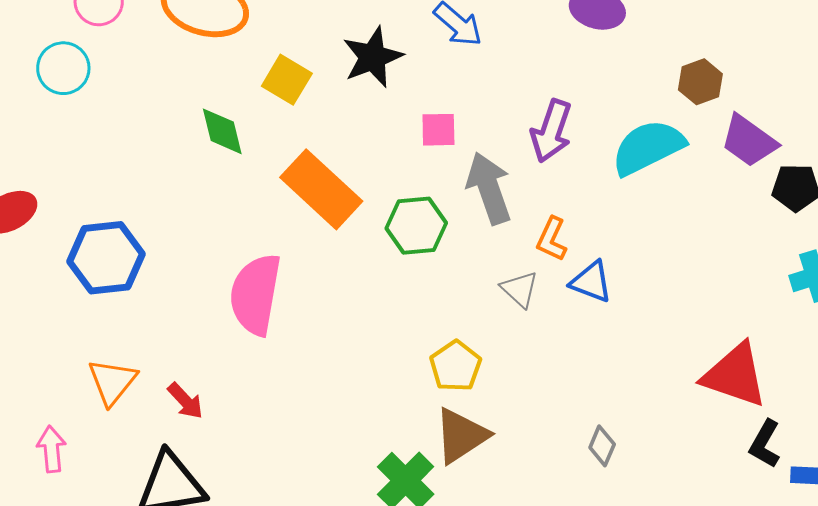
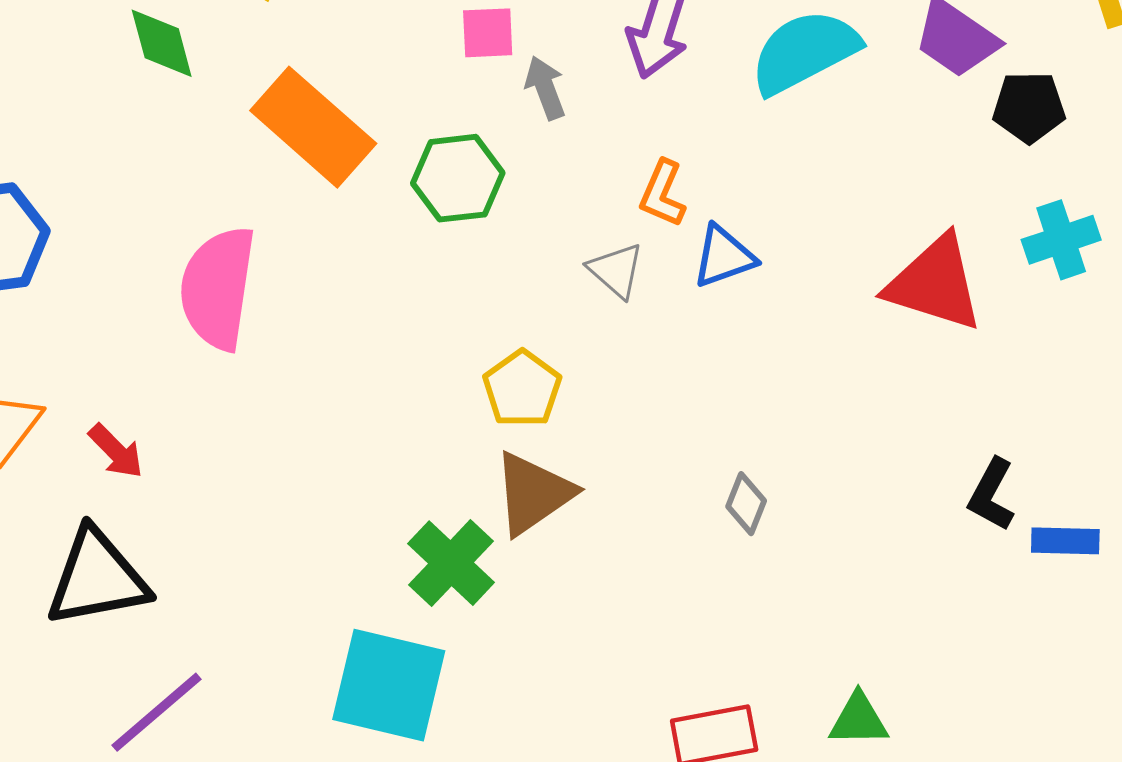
gray arrow: (489, 188) -> (545, 88), moved, size x0.6
blue triangle: (591, 282) -> (724, 257), turned -39
red triangle: (735, 375) -> (935, 283), moved

